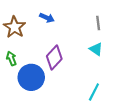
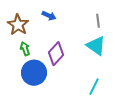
cyan triangle: (96, 49) -> (96, 46), size x1.5
green arrow: (11, 59) -> (25, 49), moved

